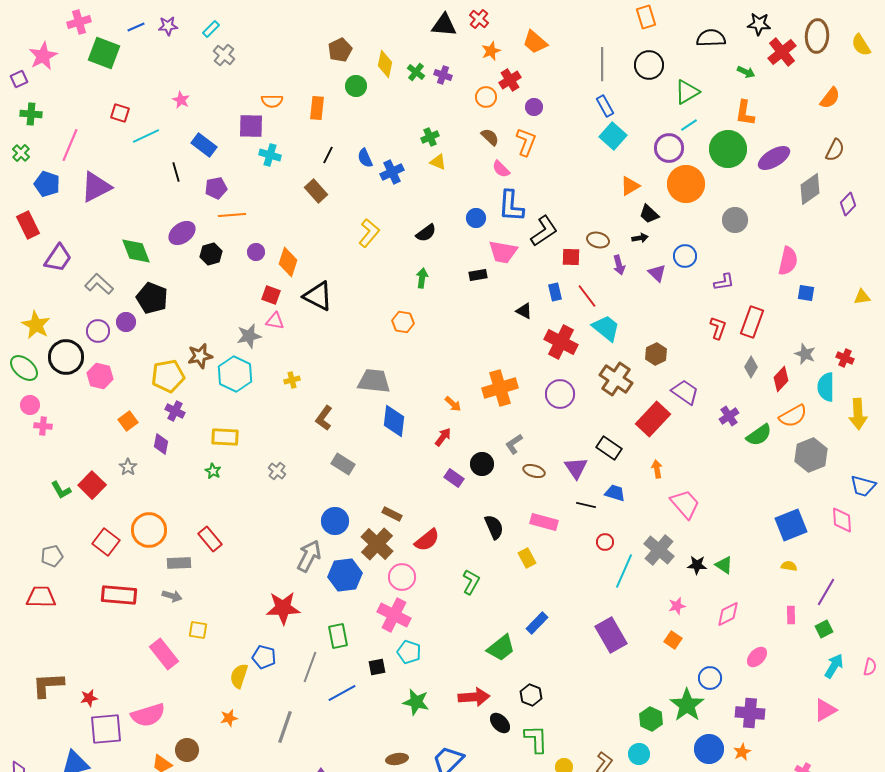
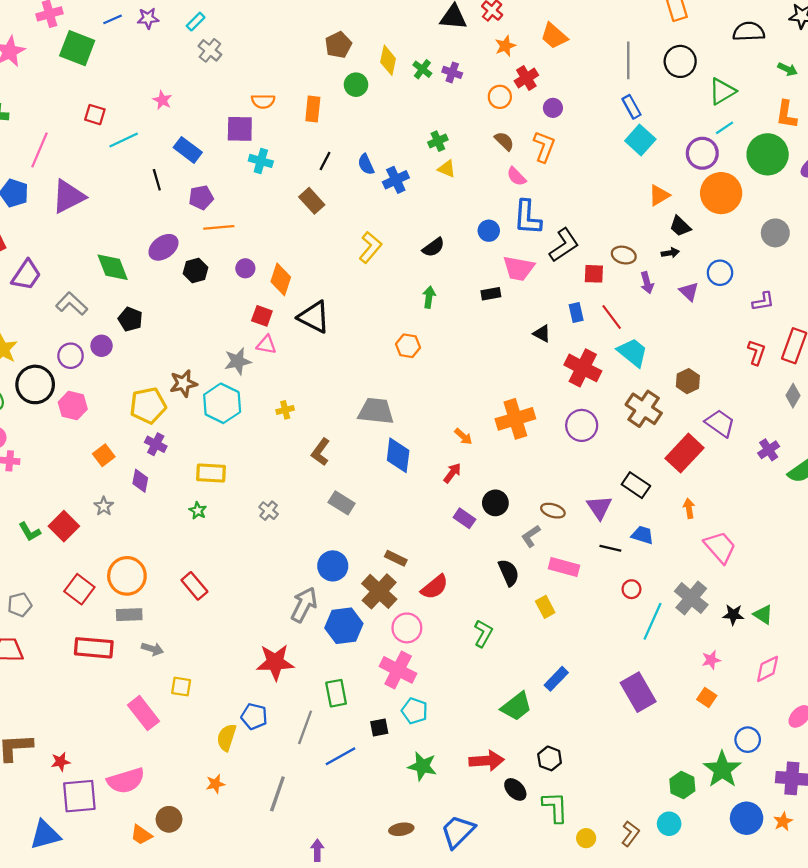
black pentagon: (152, 298) -> (130, 319), size x0.7
gray L-shape: (514, 444) -> (531, 536), moved
gray rectangle: (179, 563) -> (129, 615), moved

